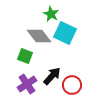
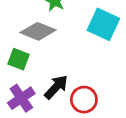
cyan square: (65, 33) -> (103, 24), moved
gray diamond: (39, 36) -> (38, 31), turned -30

